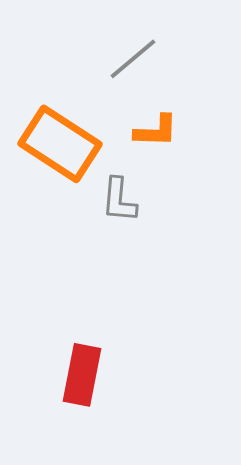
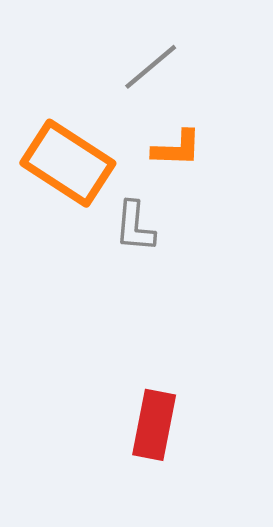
red rectangle: (82, 375) -> (154, 425), moved

